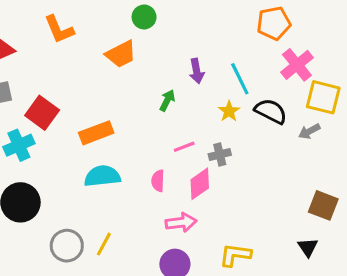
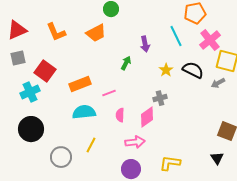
orange L-shape: (59, 29) -> (56, 32), moved
cyan line: (240, 79) -> (176, 36), moved
pink line: (184, 147) -> (109, 93), moved
yellow line: (104, 244) -> (91, 145), moved

